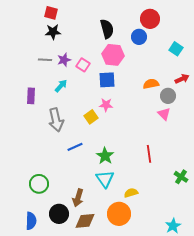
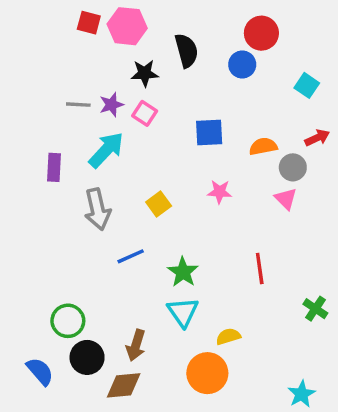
black star: (53, 32) -> (145, 73), moved
pink hexagon: (113, 55) -> (127, 26), moved
blue square: (107, 80) -> (209, 133), moved
cyan arrow: (61, 86) -> (106, 150), size x1.6
pink star: (106, 105) -> (220, 192), moved
black circle: (59, 214) -> (87, 357), moved
blue semicircle: (31, 221) -> (40, 371), moved, turned -42
brown diamond: (85, 221) -> (124, 385), moved

